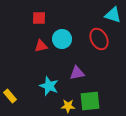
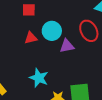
purple triangle: (77, 73) -> (67, 46), moved

